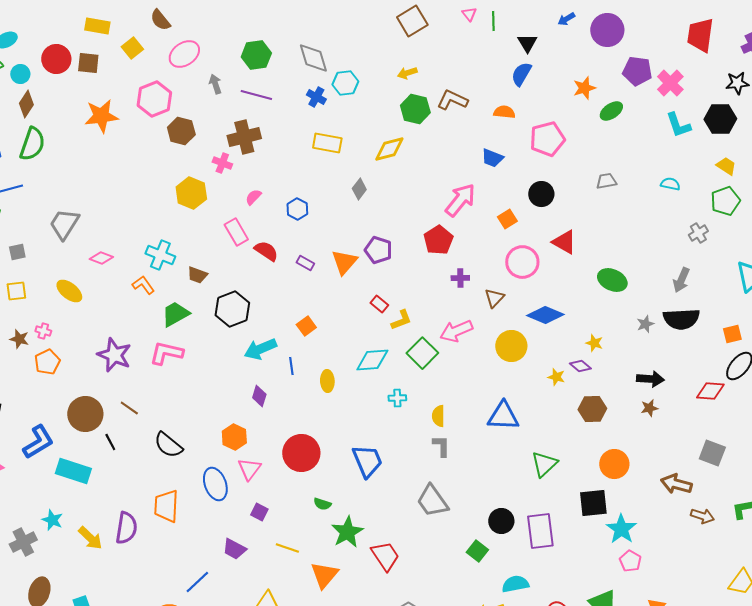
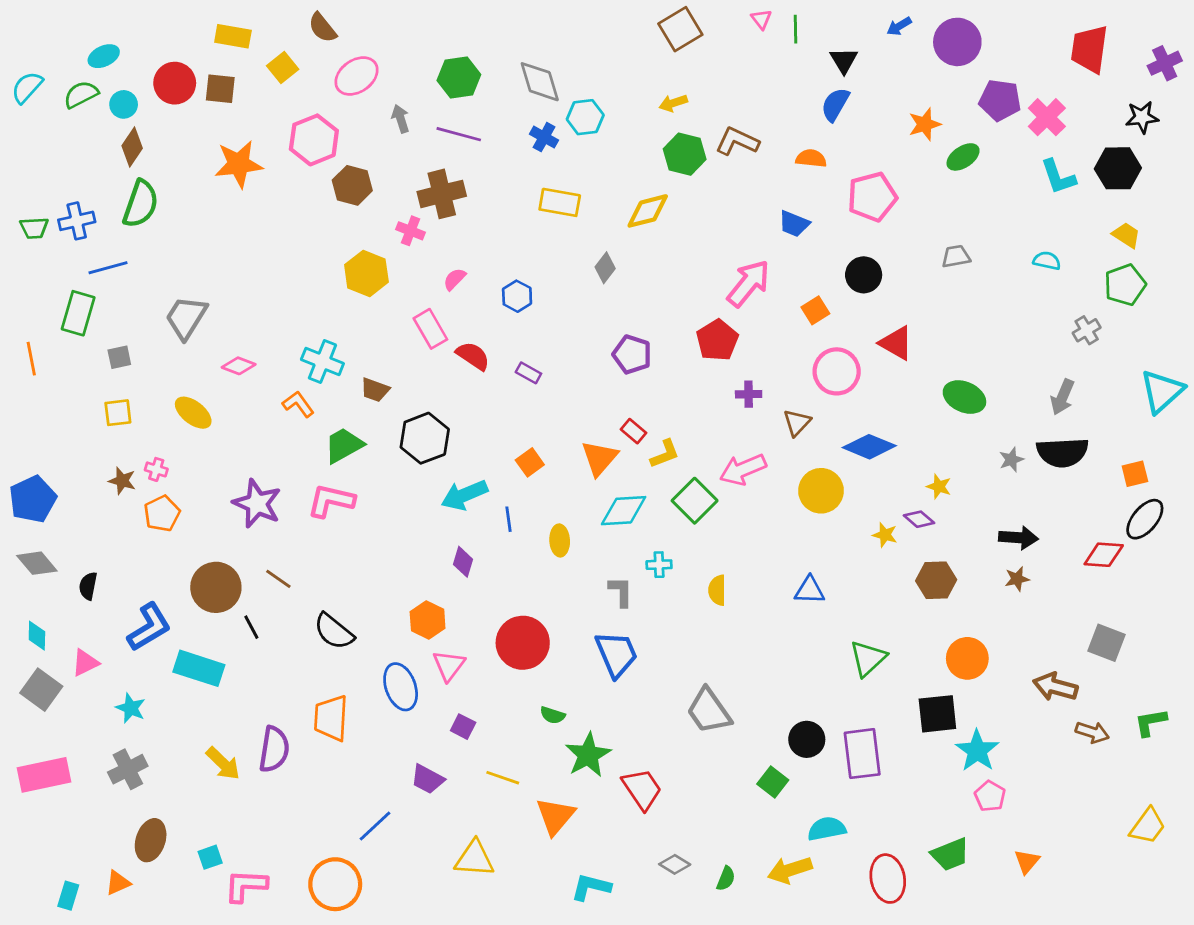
orange triangle: (344, 262) -> (599, 458), moved
blue triangle: (503, 416) -> (810, 590), size x0.7
gray L-shape: (441, 446) -> (621, 592), moved
cyan star: (52, 520) -> (131, 708), moved

